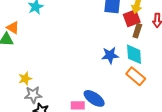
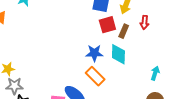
red square: (132, 18) -> (107, 25), moved
orange rectangle: (136, 76) -> (95, 76), moved

